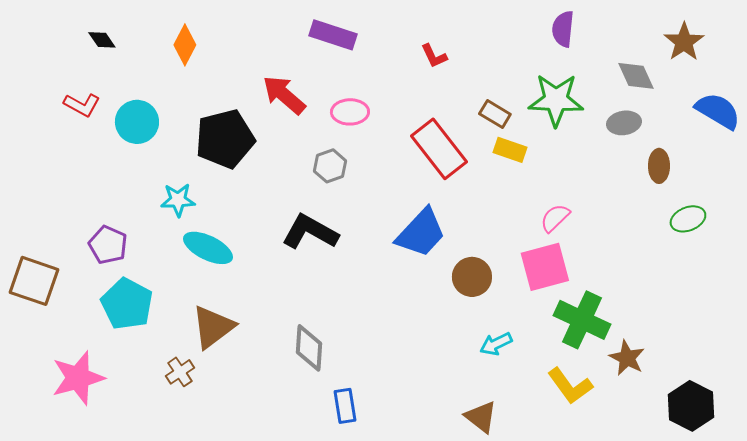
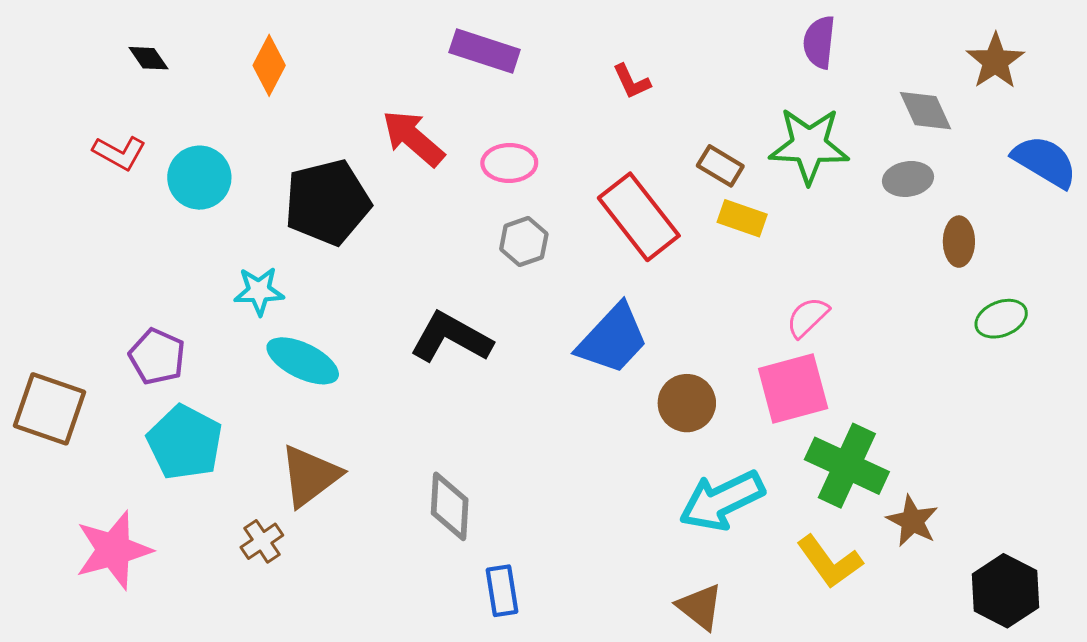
gray hexagon: (330, 166) -> (524, 242), moved
cyan arrow: (496, 344) -> (722, 501), size x1.8

